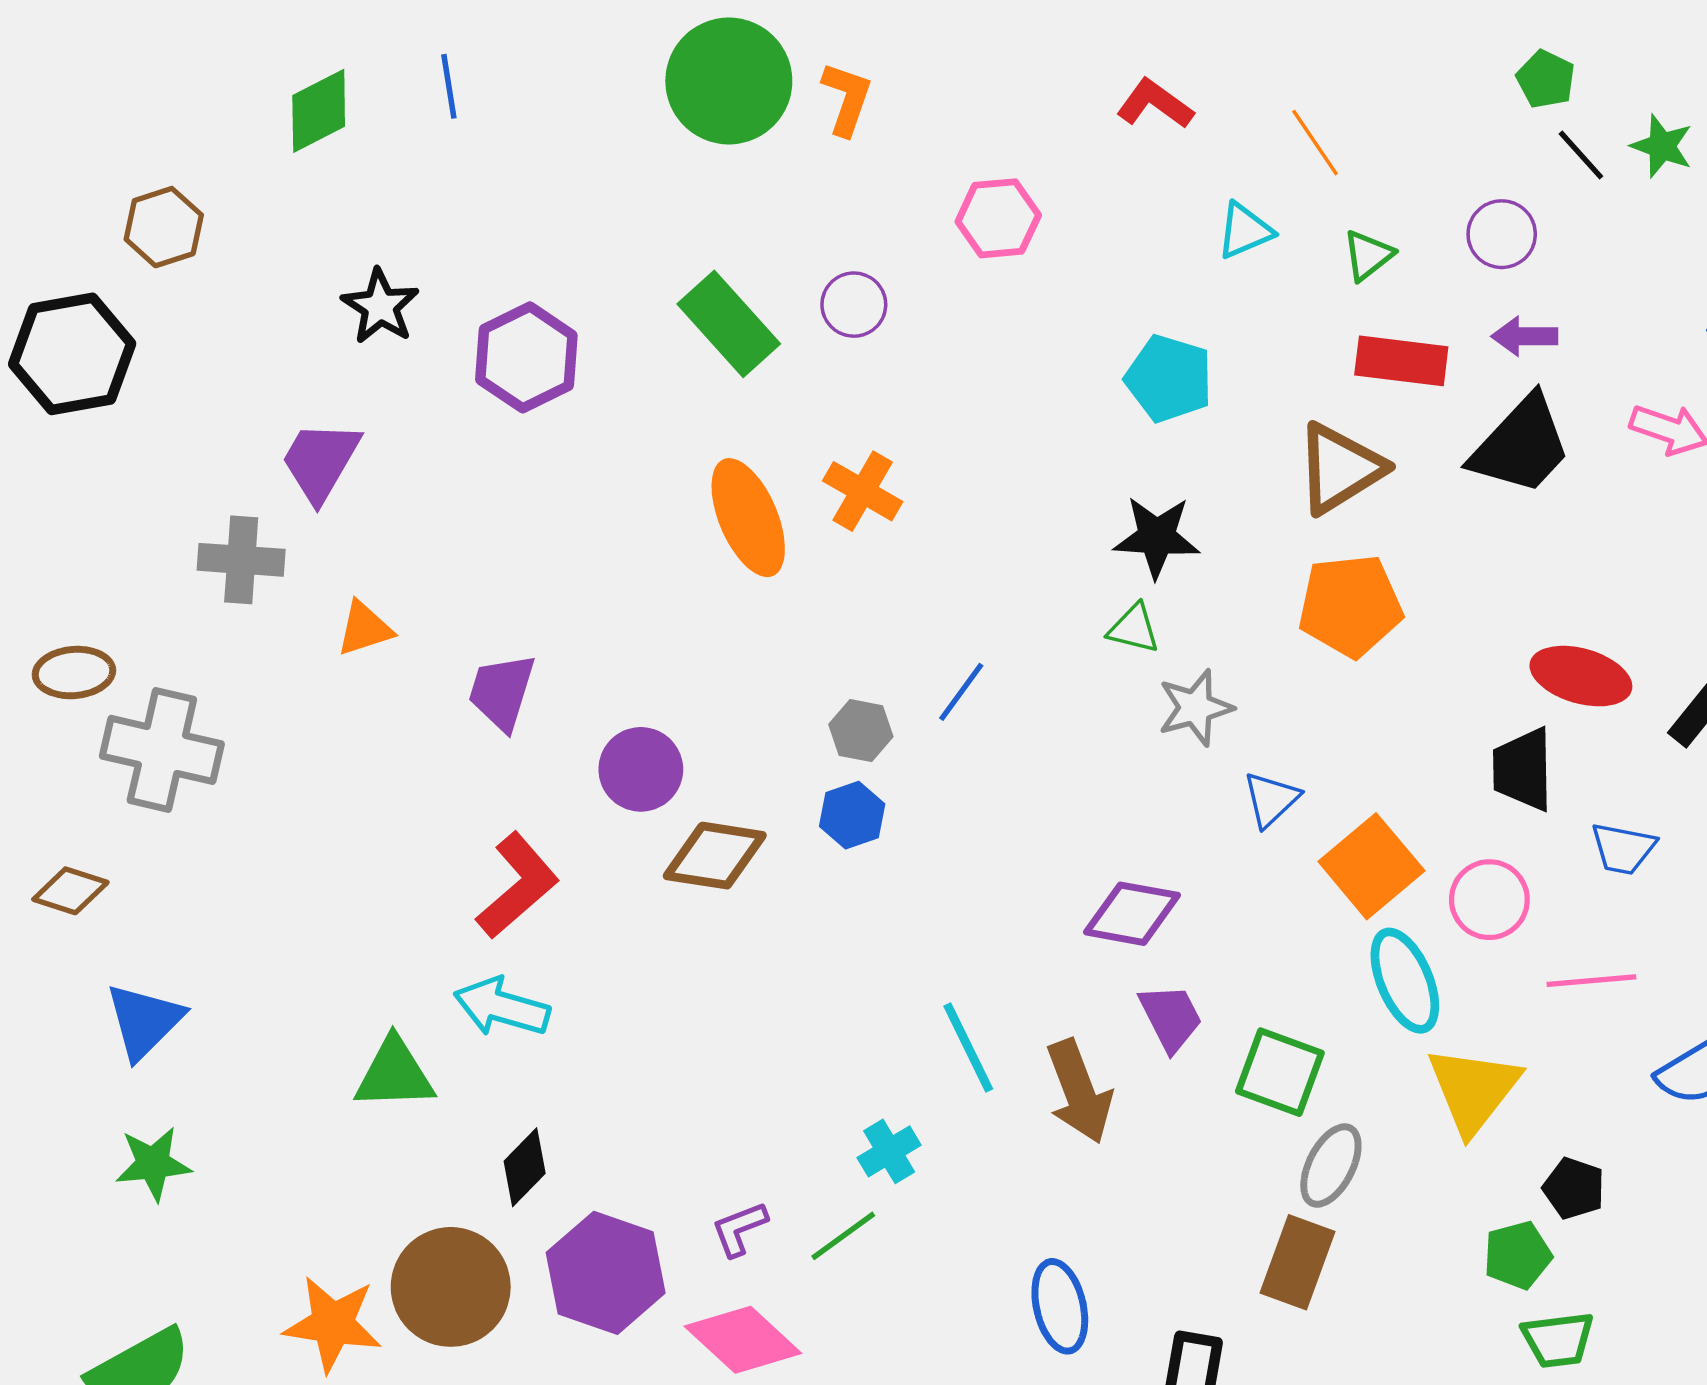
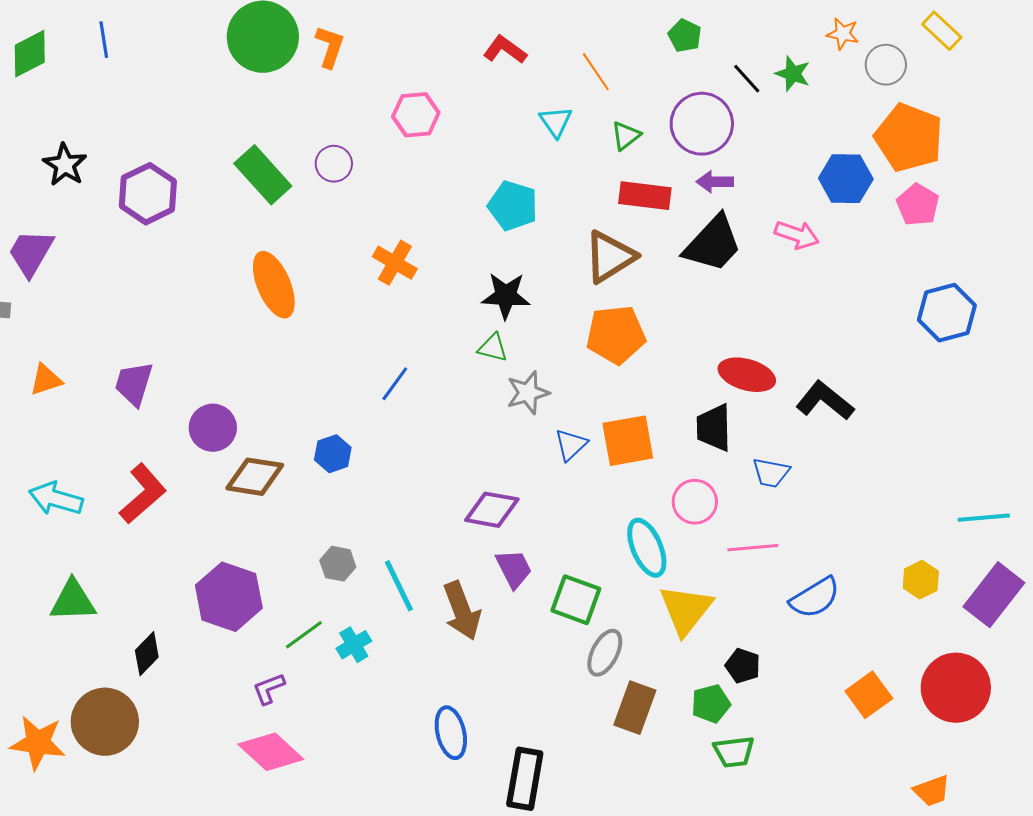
green pentagon: (1546, 79) -> (685, 36), moved
cyan triangle: (1245, 231) -> (556, 122), turned -42
purple circle: (1502, 234) -> (702, 124), size x1.6
orange cross: (863, 491) -> (395, 263), moved
orange triangle: (364, 629) -> (46, 380), moved
gray hexagon: (861, 731) -> (338, 564), moved
orange square: (1371, 866) -> (628, 441), moved, turned 30
cyan arrow: (502, 1007) -> (56, 499), moved
green line: (843, 1236) -> (304, 635), moved
brown rectangle: (1297, 1262) -> (635, 708), moved
purple hexagon: (606, 1273) -> (229, 597), moved

